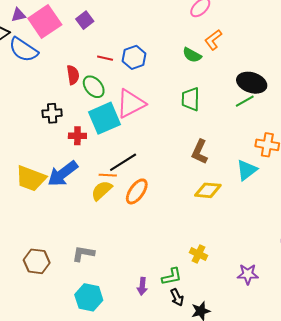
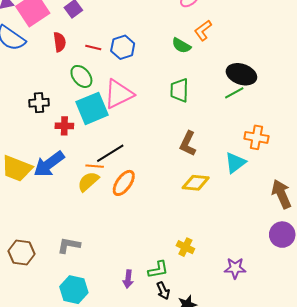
red semicircle: (73, 75) -> (60, 42), moved

